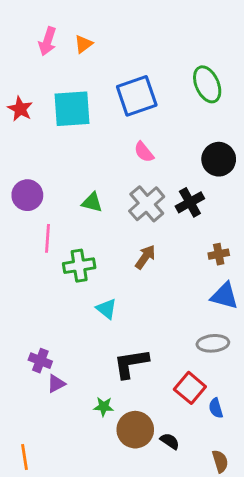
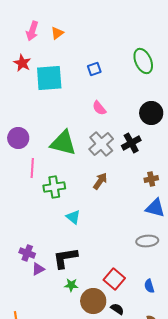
blue square: (137, 96) -> (94, 69), size x0.5
red star: (20, 109) -> (22, 63), moved
green triangle: (92, 202) -> (63, 143), size x1.8
black L-shape: (131, 363) -> (65, 258), moved
red square: (190, 388) -> (114, 279), moved

